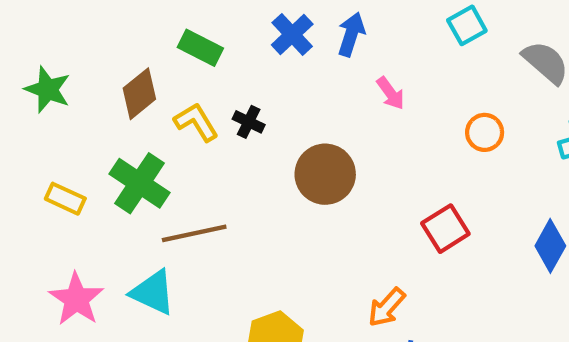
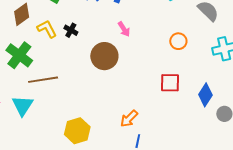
pink arrow: (391, 93) -> (124, 29), moved
red square: (445, 229) -> (170, 83), moved, turned 30
cyan triangle: (153, 292) -> (23, 106), turned 35

